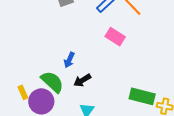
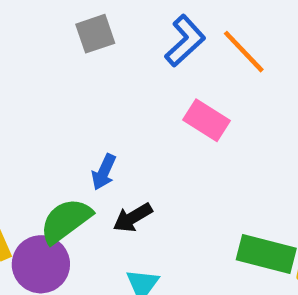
green semicircle: (52, 82) -> (66, 221), turned -80

